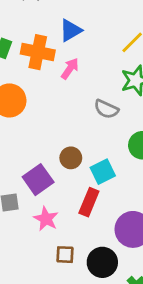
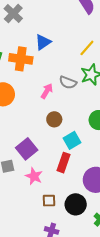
pink arrow: (70, 69) -> (47, 91), moved
gray semicircle: (106, 109) -> (68, 82), moved
brown circle: (71, 158) -> (54, 119), moved

